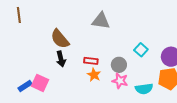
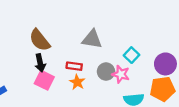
gray triangle: (101, 21) -> (92, 39), moved
pink star: (120, 81) -> (121, 74), moved
pink square: (40, 83) -> (44, 80), moved

